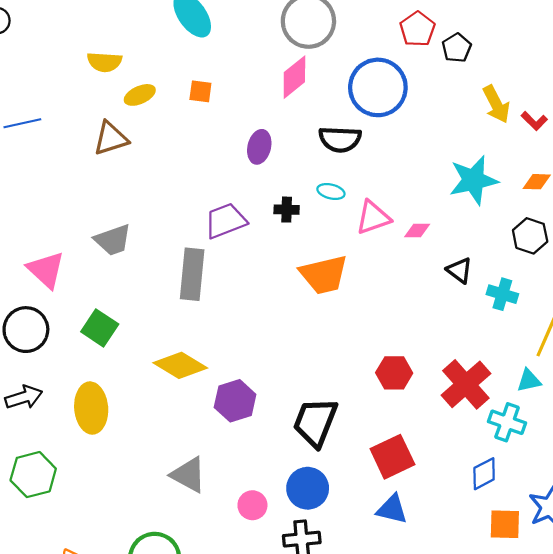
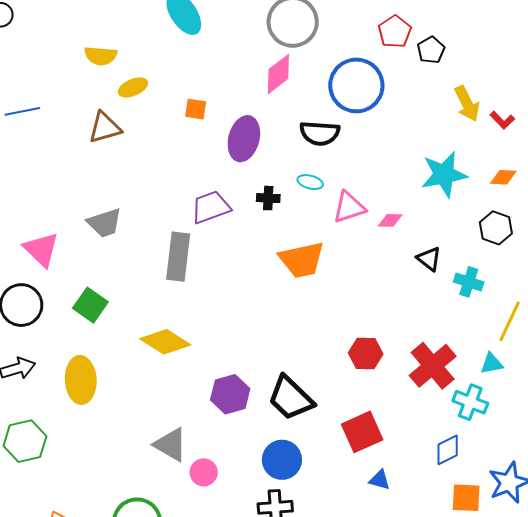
orange square: (200, 91) -> (196, 109), moved
purple ellipse: (259, 147) -> (244, 139), size x1.4
purple hexagon: (235, 401) -> (230, 394), moved
black trapezoid: (315, 422) -> (291, 398), turned -69
pink circle: (252, 505) -> (204, 472), moved
blue triangle: (392, 509) -> (380, 480), moved, size x0.7

